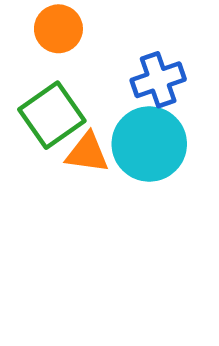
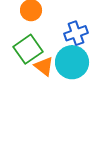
orange triangle: (87, 153) -> (44, 66), turned 30

